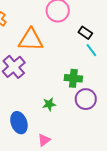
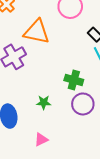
pink triangle: (44, 140) -> (41, 139), moved

